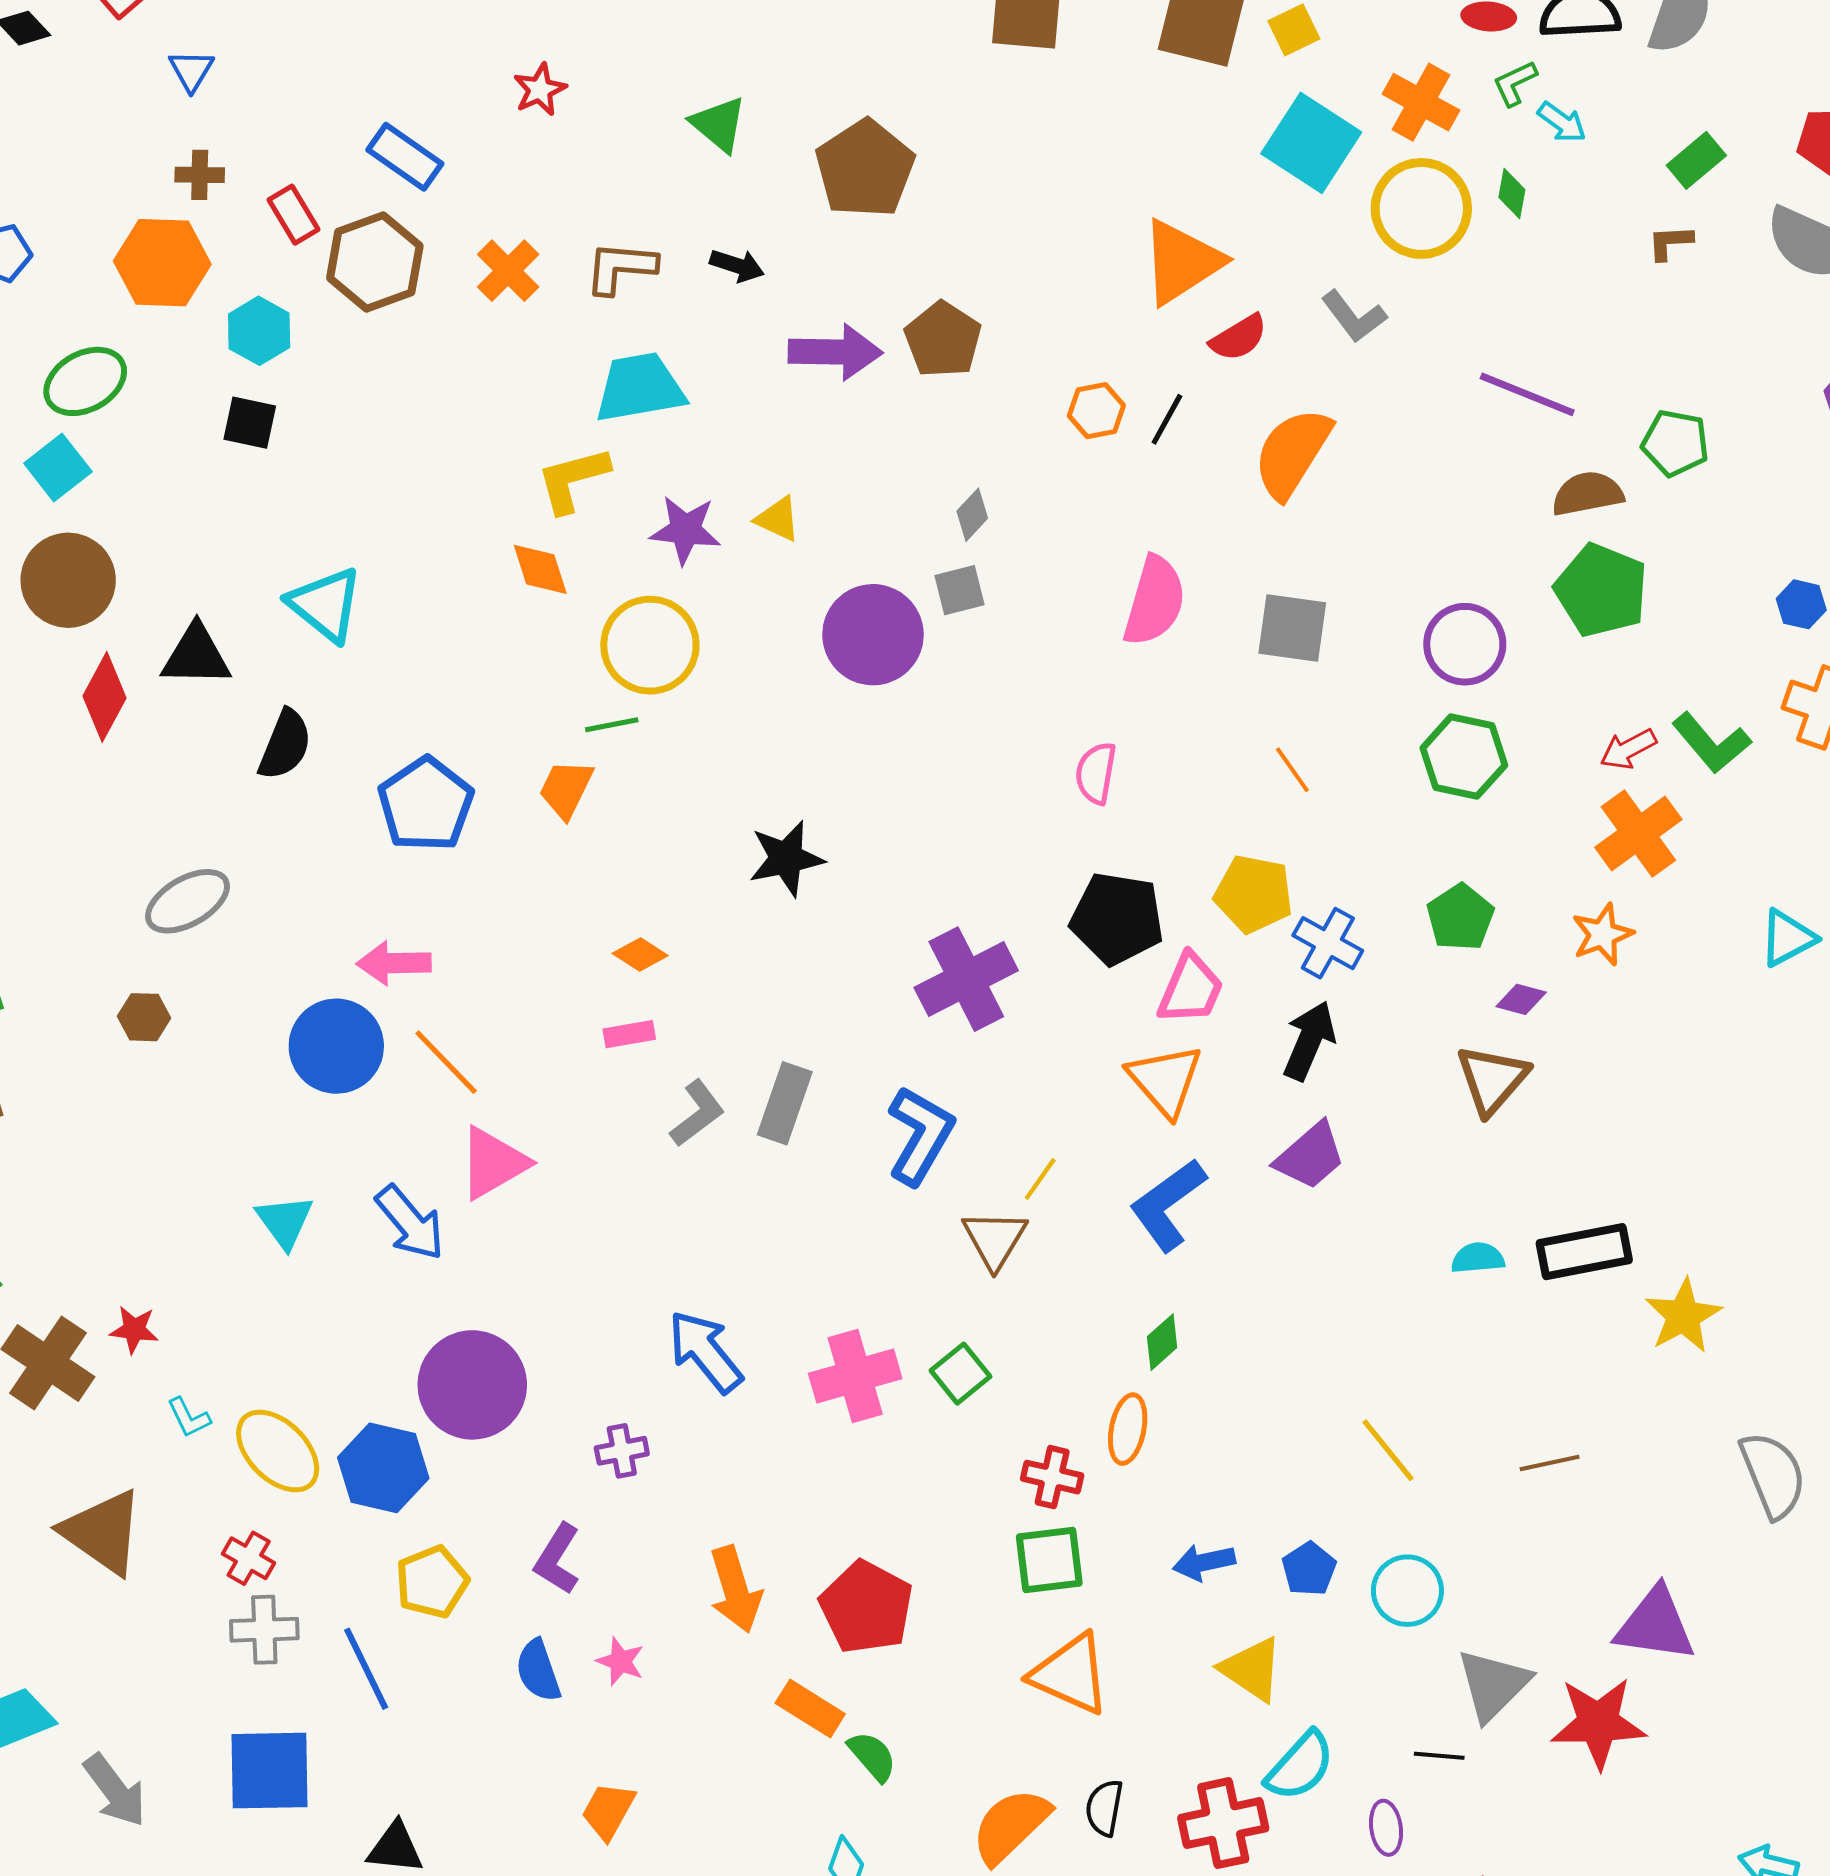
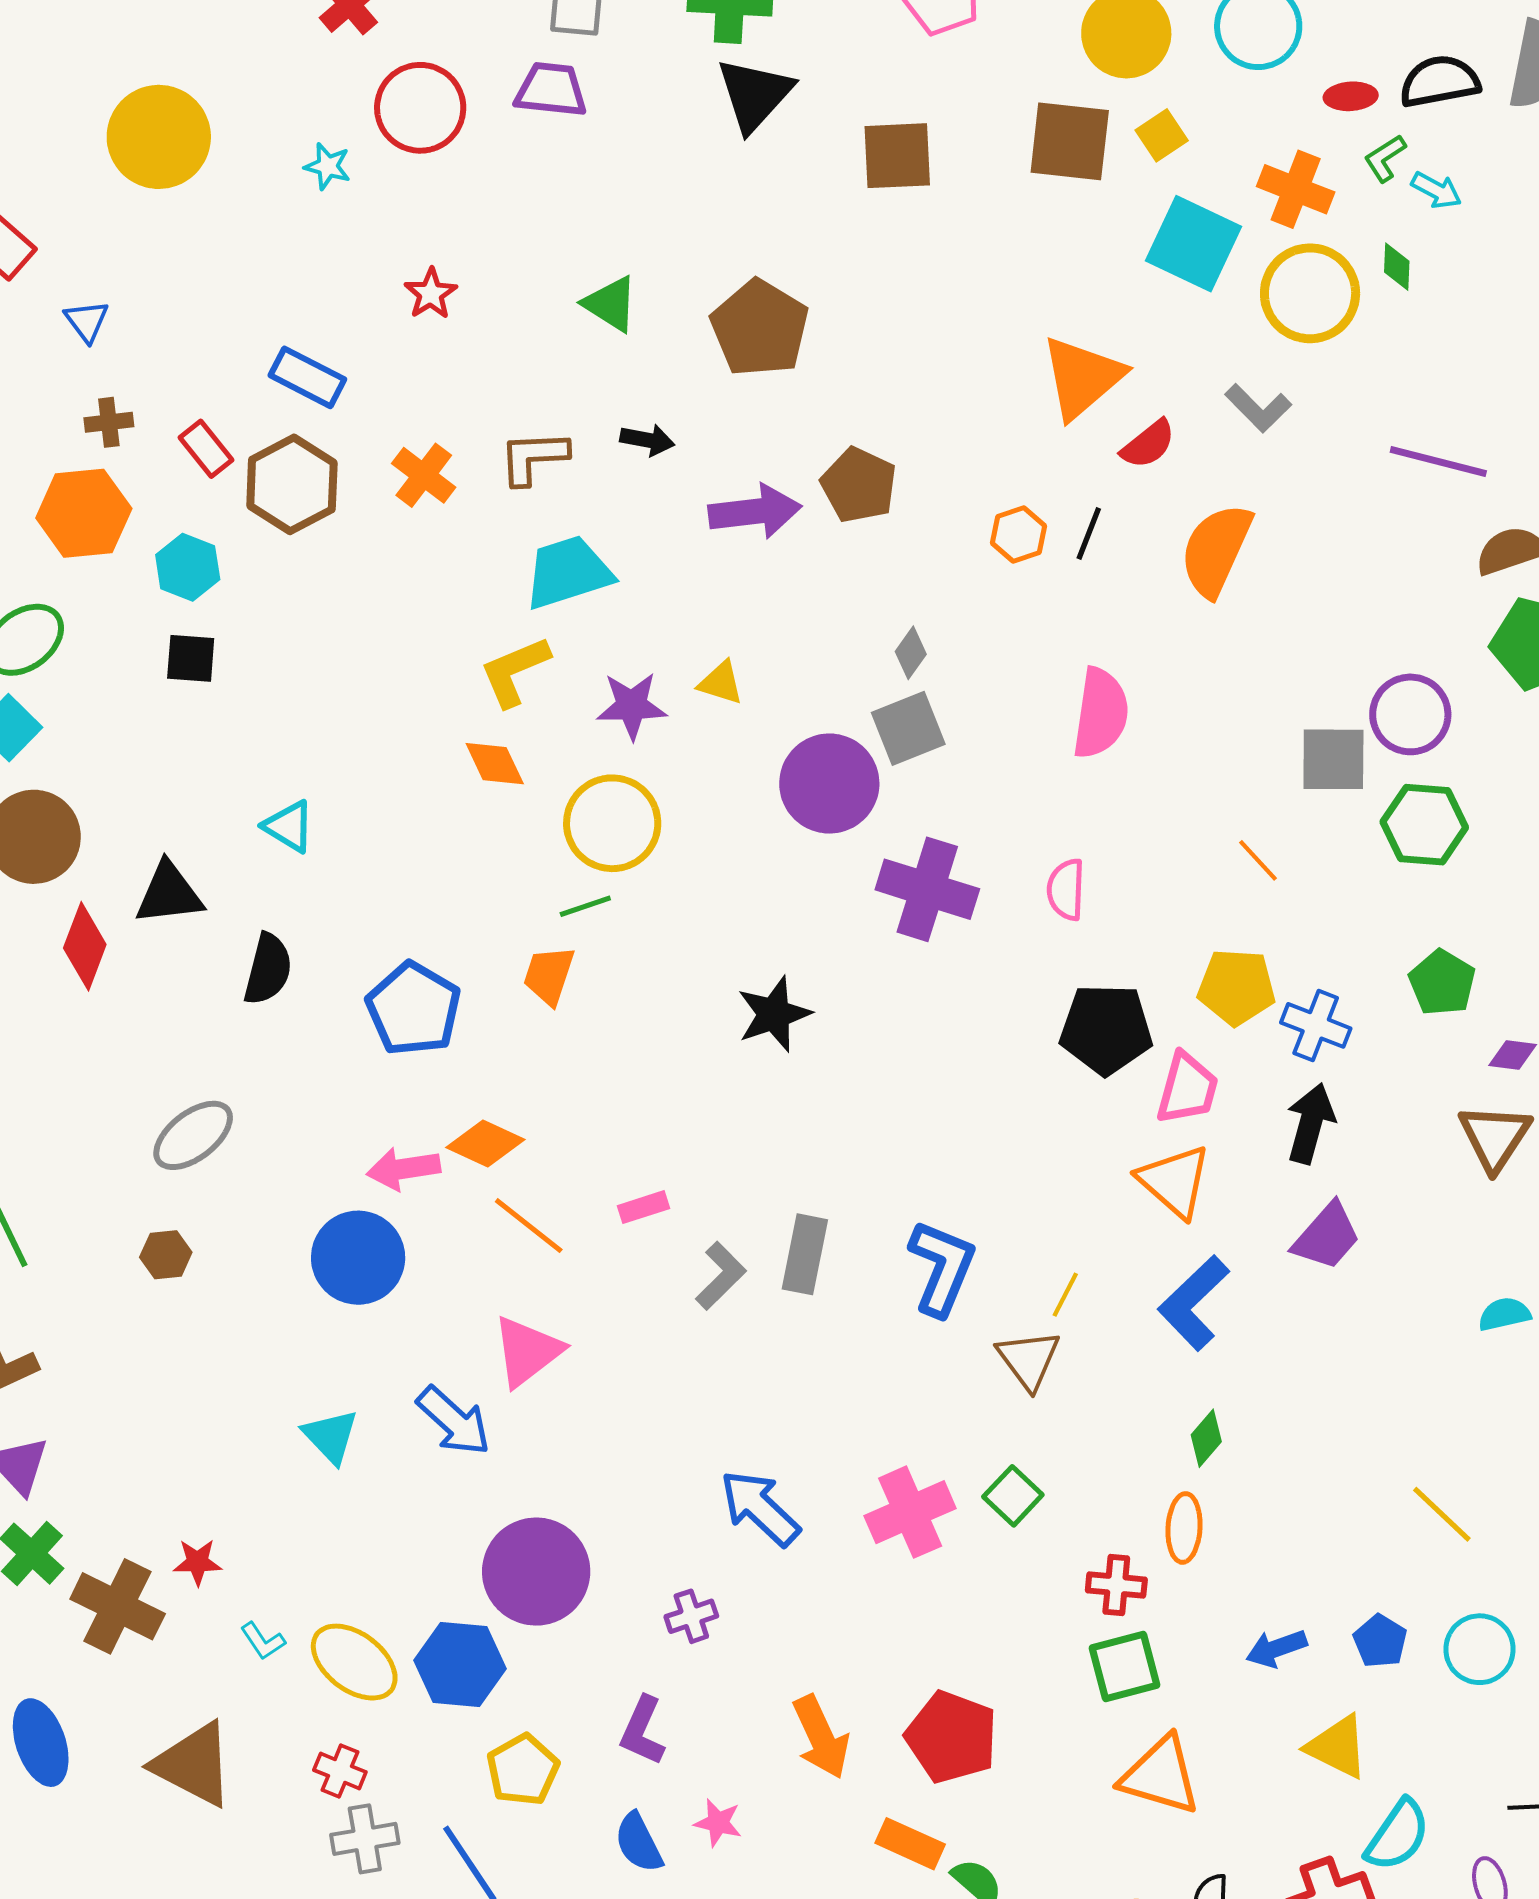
gray square: (960, 590) -> (908, 728), size x1.4
cyan triangle: (325, 604) -> (289, 826), size x0.7
gray square: (1292, 628) -> (1333, 759), moved
orange diamond: (640, 955) -> (485, 1143), moved, size x1.4
purple cross: (966, 979) -> (927, 889), moved, turned -38
orange line: (446, 1062) -> (529, 1226), moved

